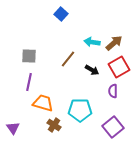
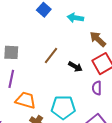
cyan arrow: (92, 42) -> (75, 18), moved
brown arrow: (114, 43) -> (98, 39), turned -96

